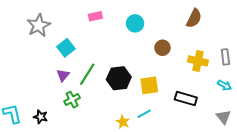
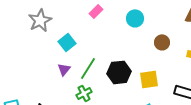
pink rectangle: (95, 16) -> (96, 11), turned -32
green cross: (72, 100) -> (84, 93), moved

